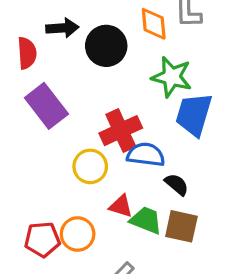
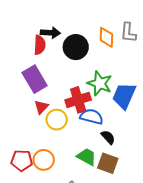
red semicircle: (27, 53) -> (40, 45), moved
green star: (172, 77) -> (100, 83), moved
red triangle: (121, 206) -> (41, 107), moved, turned 49

